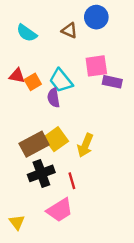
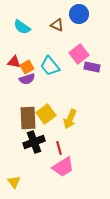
pink square: (96, 66) -> (79, 54), turned -30
purple semicircle: (54, 98) -> (27, 79), moved, turned -98
brown rectangle: (34, 144) -> (28, 118), turned -65
pink trapezoid: (60, 210) -> (63, 167), moved

